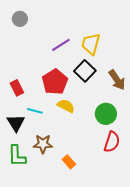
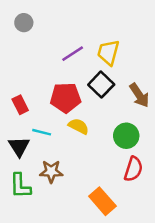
red pentagon: (55, 82) -> (65, 98), turned 30
orange rectangle: (69, 162) -> (102, 201), moved, size x1.6

